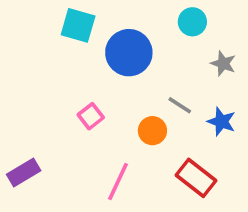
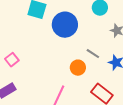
pink square: (91, 116) -> (12, 60), moved

